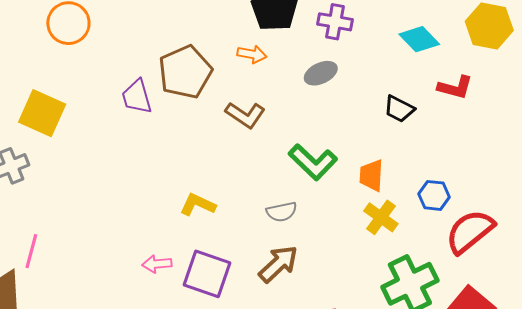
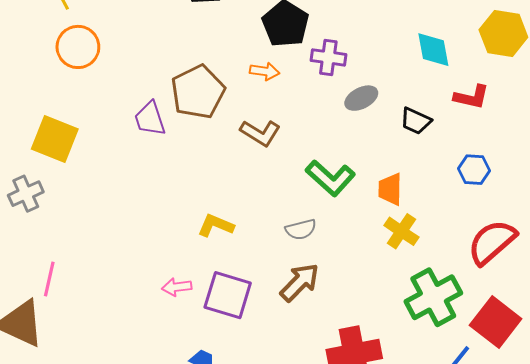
purple cross: (335, 22) -> (328, 57), moved
cyan diamond: (419, 39) -> (433, 50), turned 36
gray ellipse: (321, 73) -> (361, 98), moved
blue hexagon: (434, 195) -> (474, 170), moved

